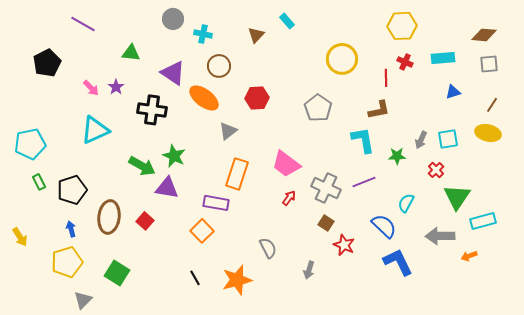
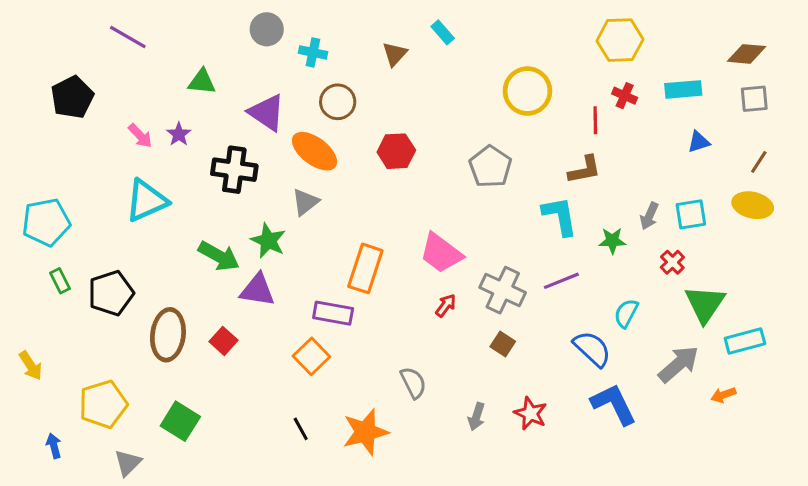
gray triangle: (228, 131) -> (305, 202), moved
blue arrow: (71, 229) -> (54, 446), moved
gray arrow: (440, 236) -> (679, 364), turned 140
red star: (344, 245) -> (531, 413), moved

